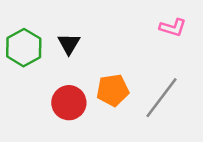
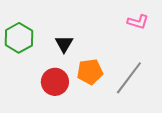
black triangle: (69, 44) -> (64, 44), moved

